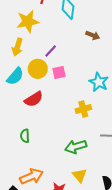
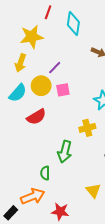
green semicircle: (25, 136) -> (45, 173), moved
green arrow: (76, 147) -> (65, 152), moved, turned -60
yellow triangle: (80, 175) -> (93, 190), moved

